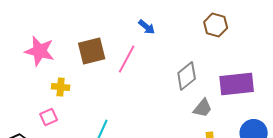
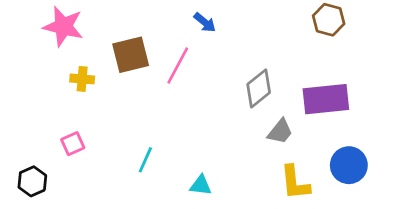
brown hexagon: (216, 25) -> (329, 20), moved
pink star: (40, 51) -> (63, 26), moved
yellow cross: (61, 87) -> (82, 79), moved

